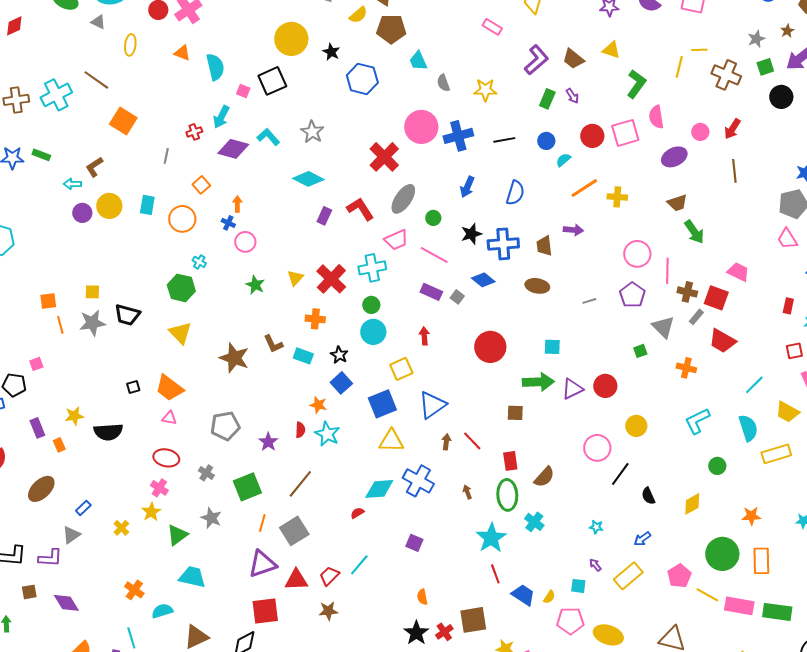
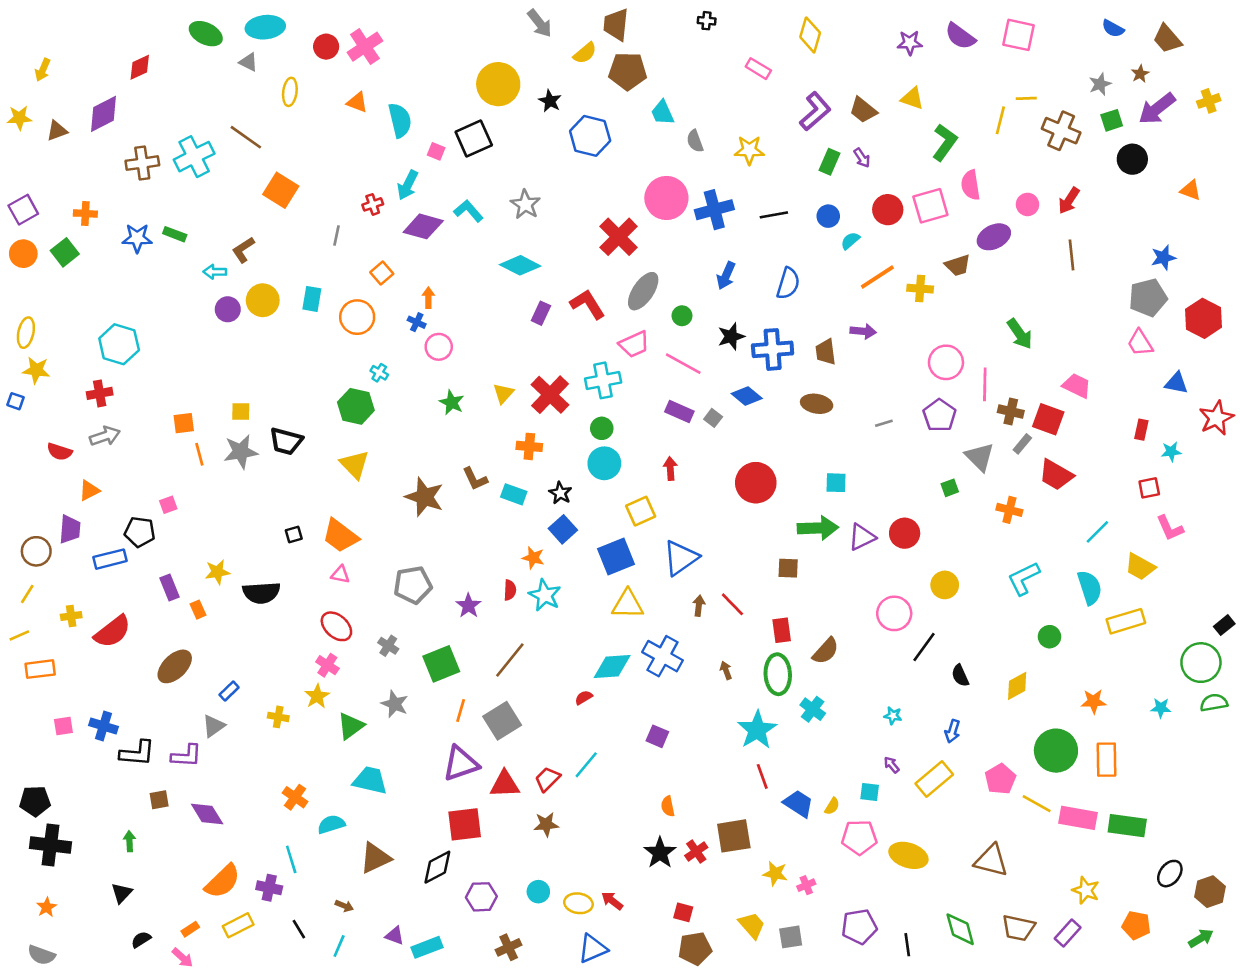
brown trapezoid: (677, 203) -> (958, 265), moved
red ellipse: (166, 458) -> (336, 626), turned 30
yellow cross: (121, 528) -> (278, 717), turned -35
blue arrow: (642, 539) -> (952, 731), turned -36

